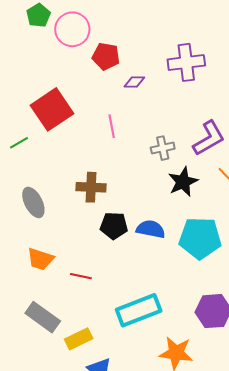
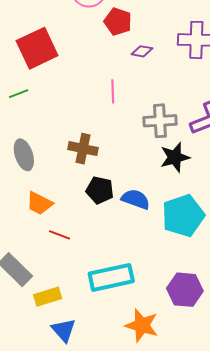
red square: (52, 109) -> (37, 48), moved
gray cross: (163, 148) -> (160, 121), size x1.4
cyan pentagon: (200, 238) -> (183, 216), turned -30
orange trapezoid: (40, 259) -> (39, 203), moved

